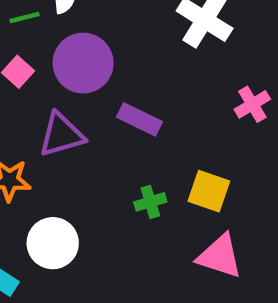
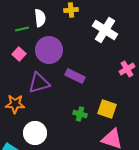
green cross: (150, 202) -> (80, 114), turned 32

